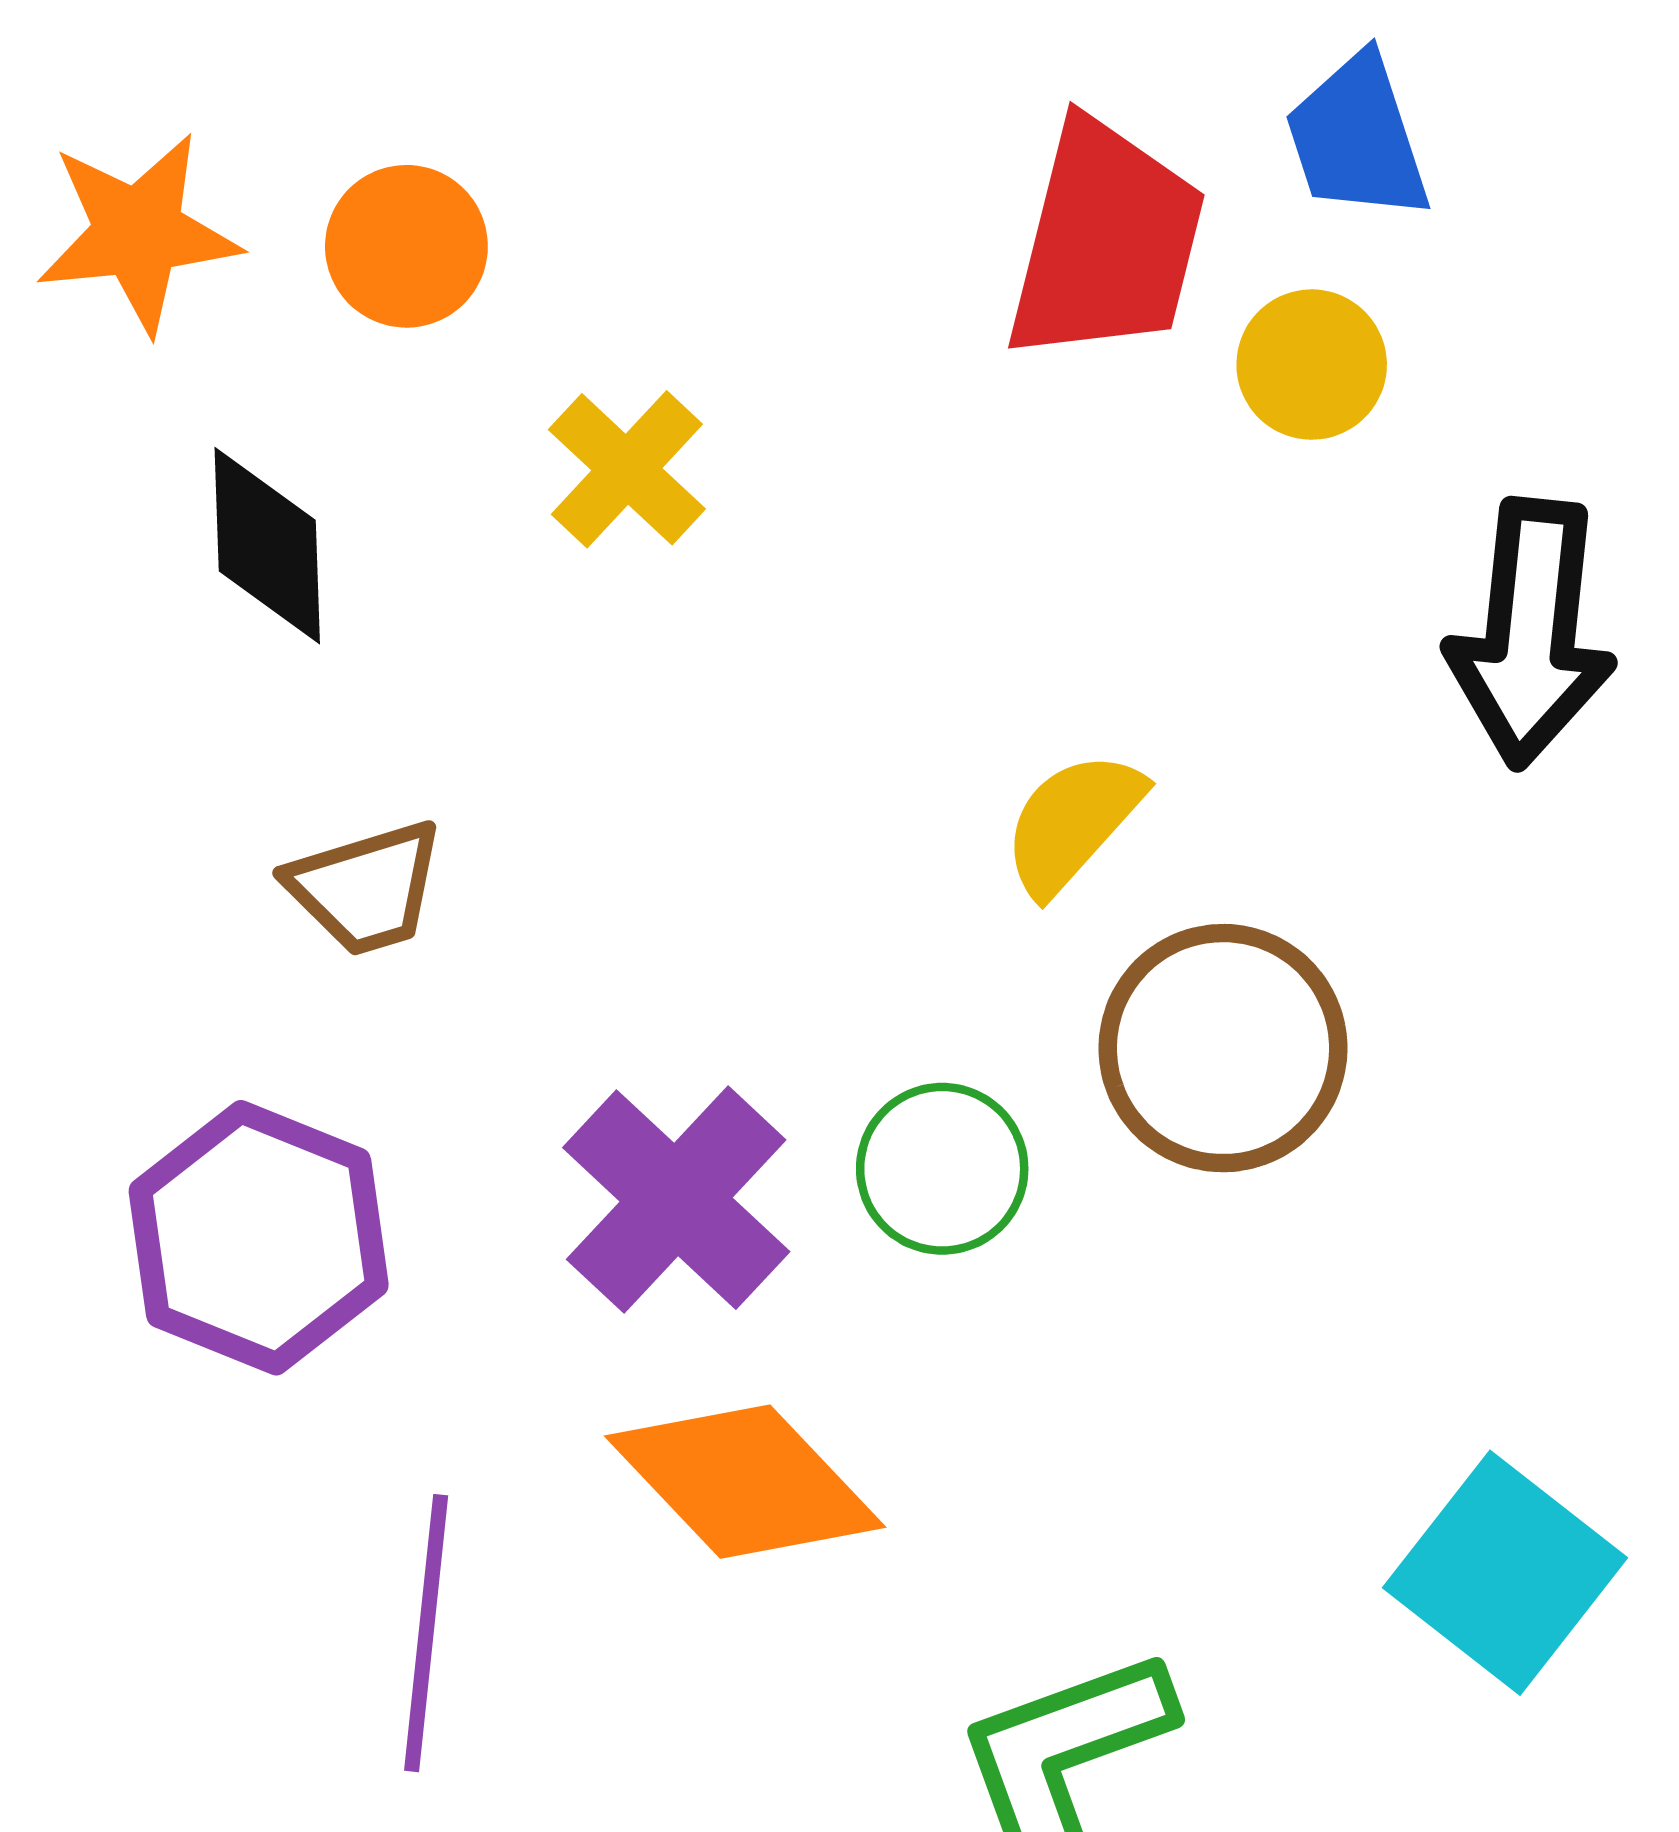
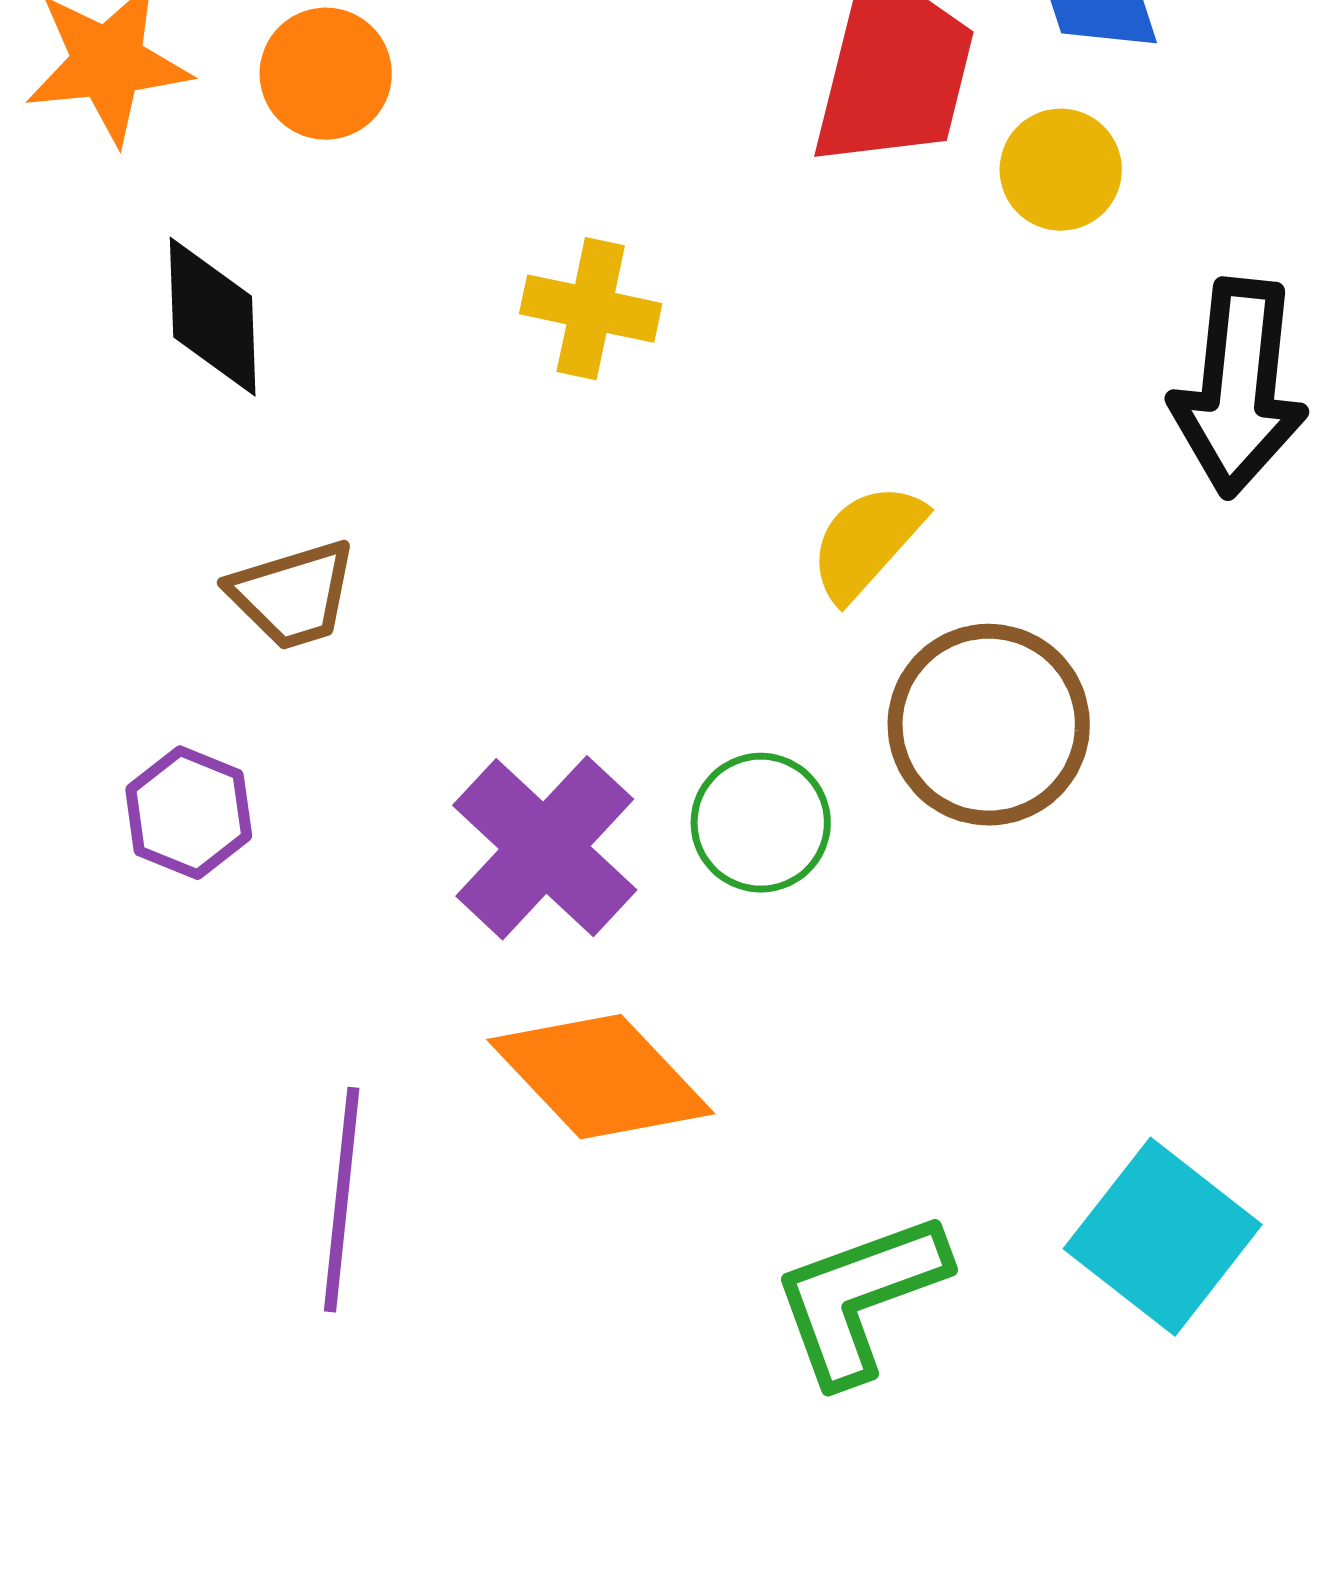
yellow cross: (627, 469) -> (591, 309), moved, turned -31
purple hexagon: (259, 1238) -> (189, 813), moved, size x0.6
cyan square: (1505, 1573) -> (1163, 1237), moved

